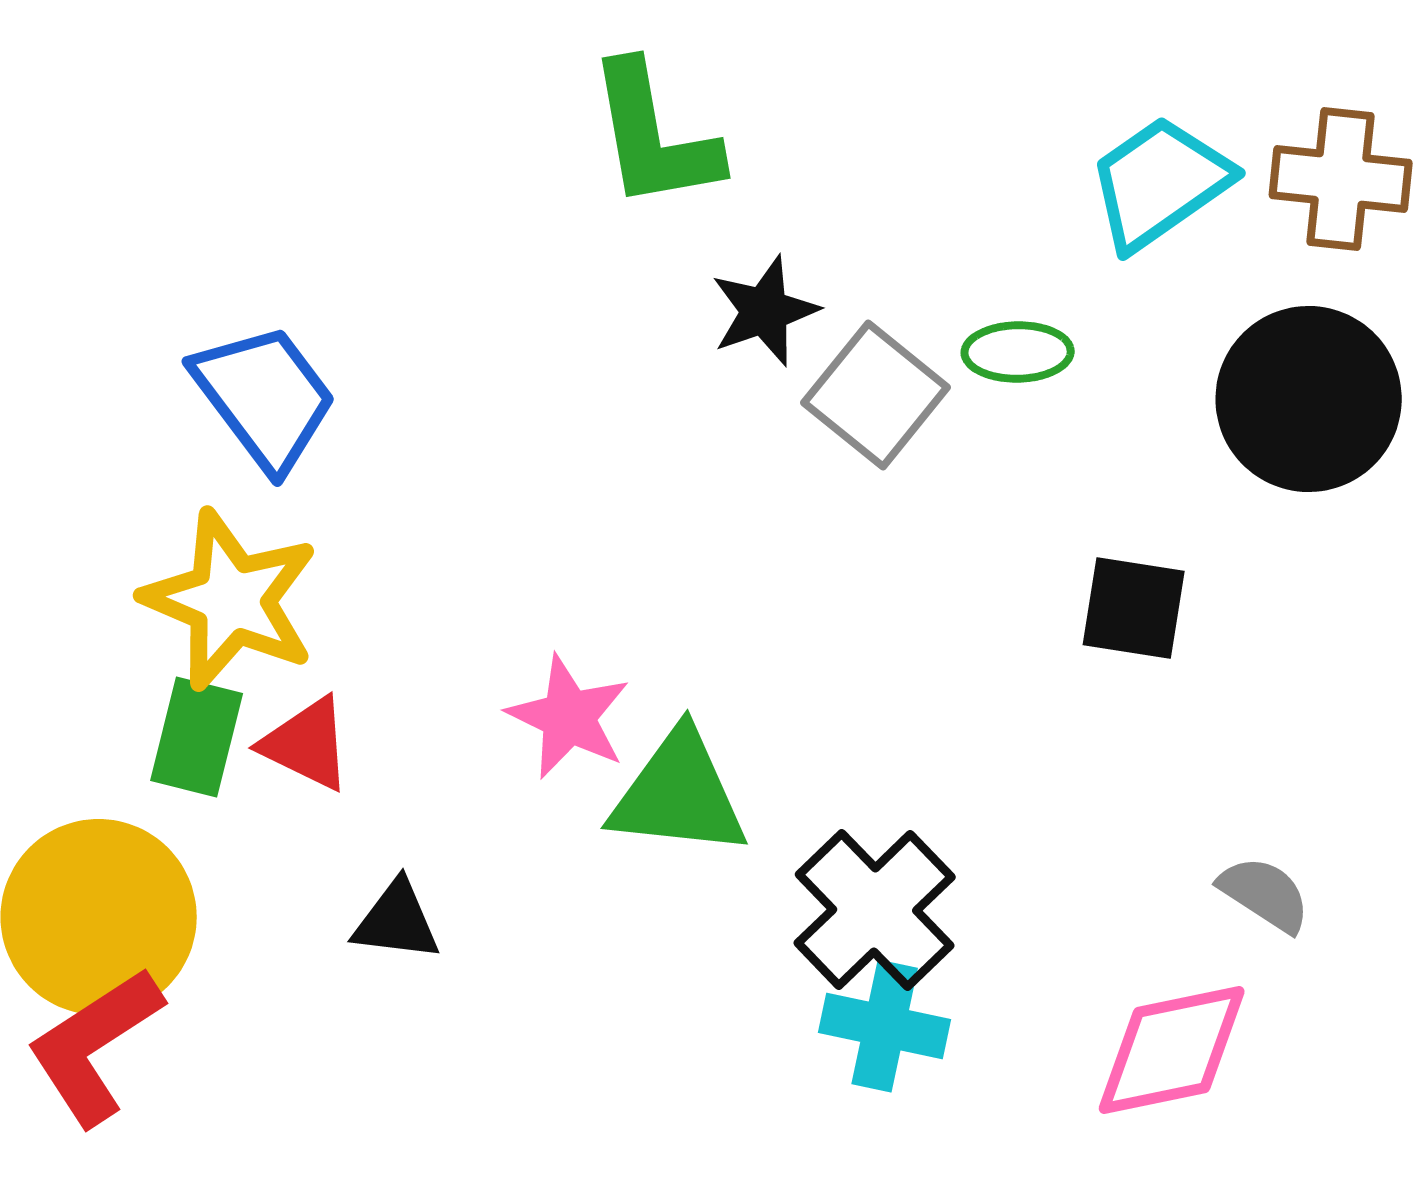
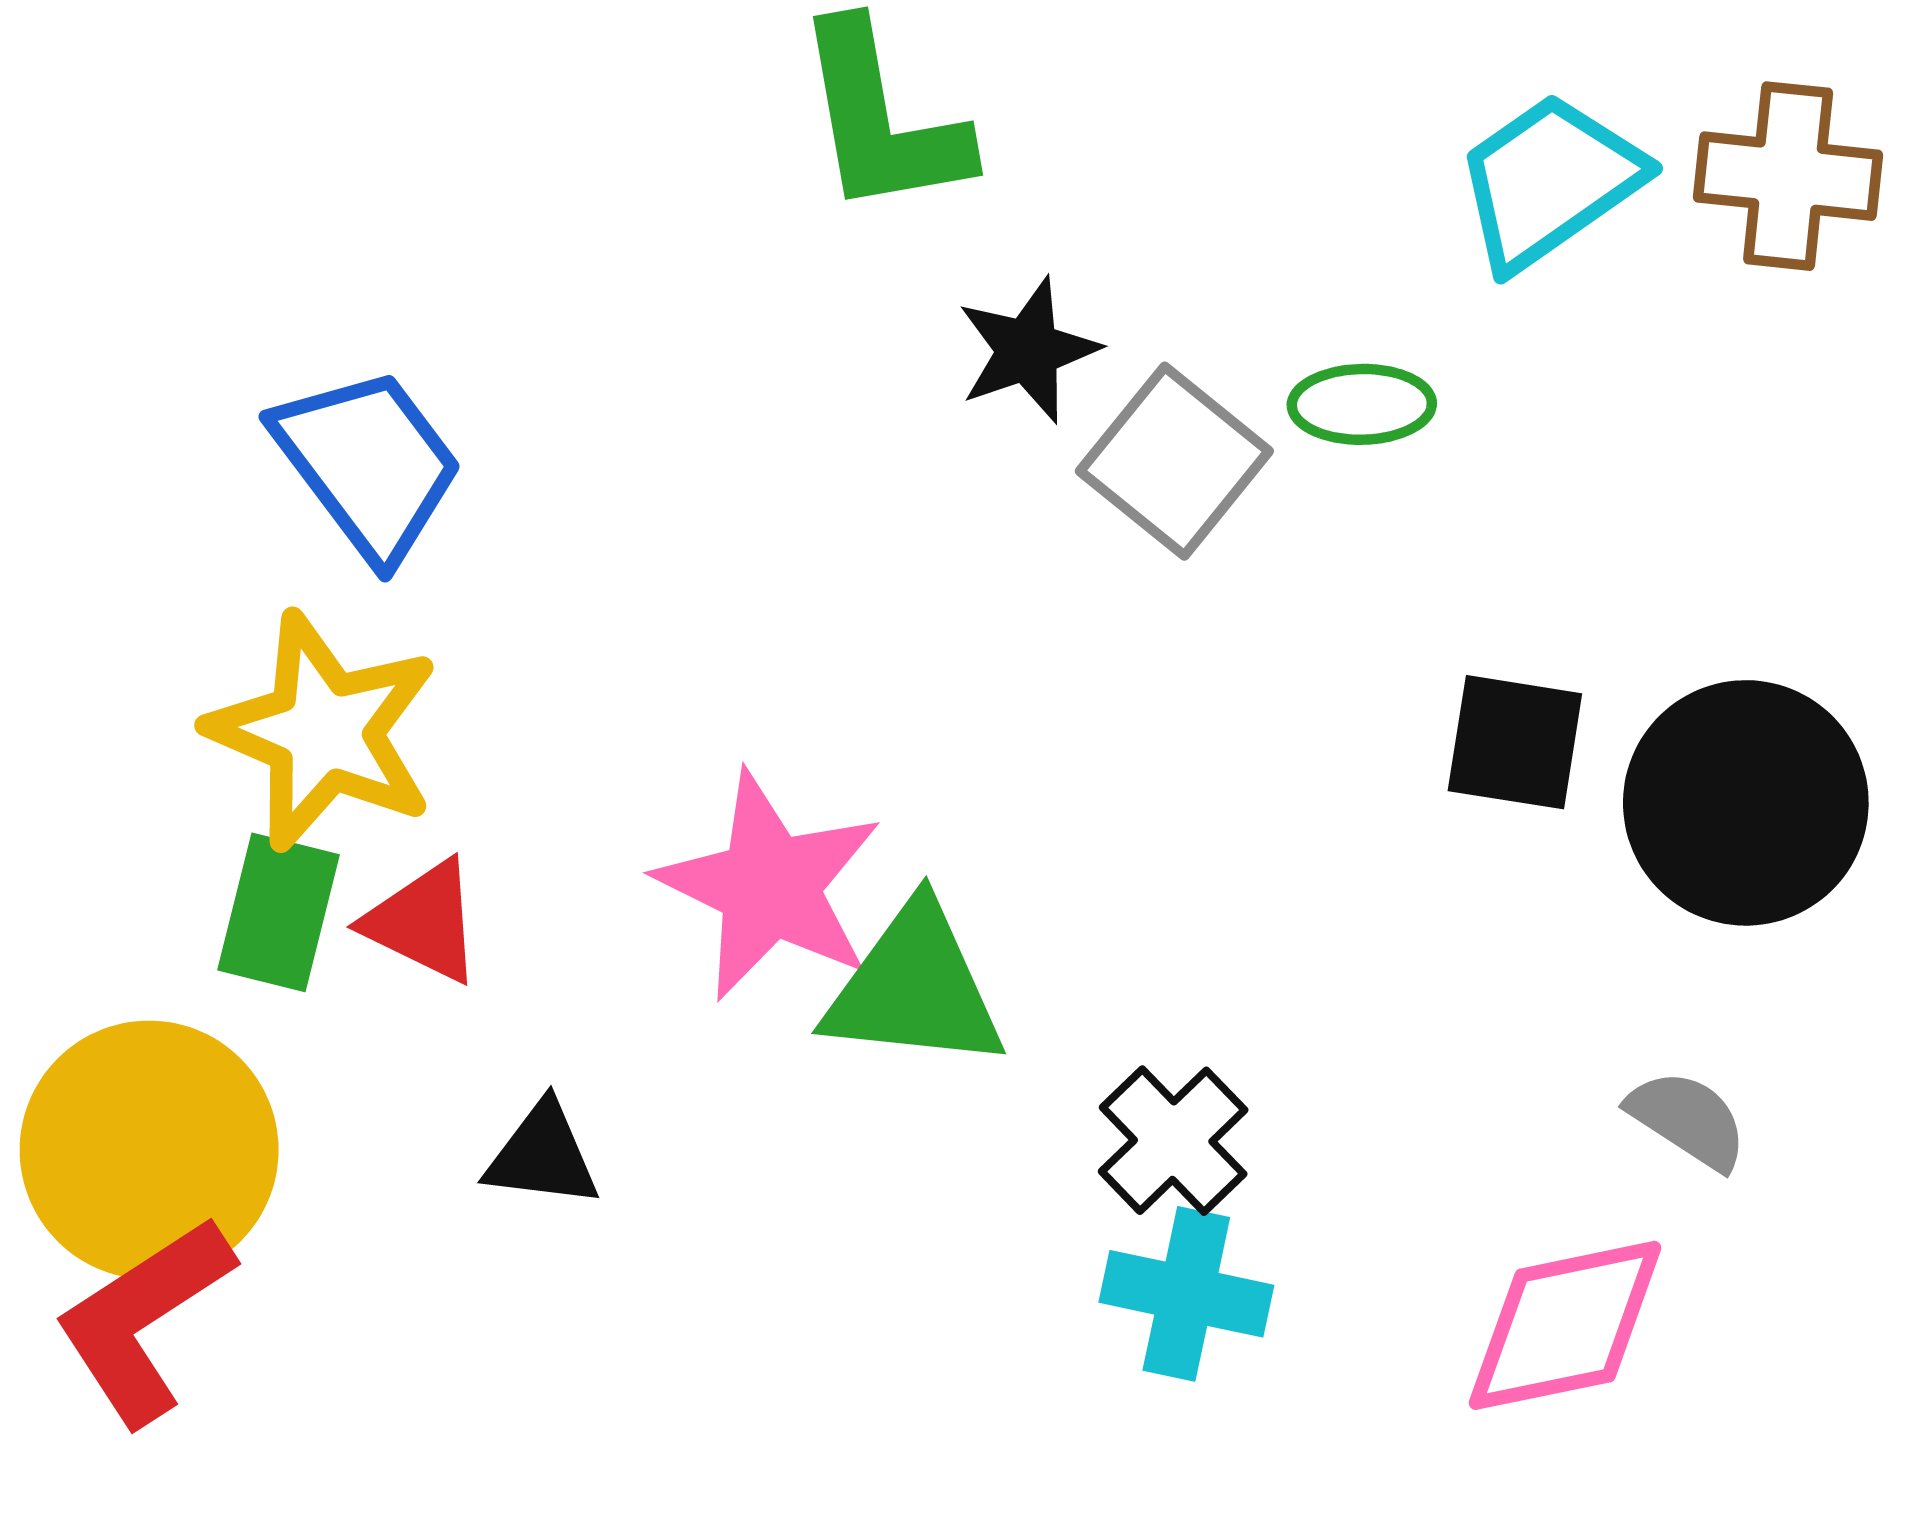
black circle: (1309, 399) -> (1746, 803), moved
pink star: (569, 717) -> (769, 886), size x1.4
black cross: (875, 910) -> (1173, 1141), size x0.7

